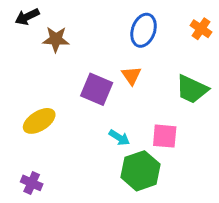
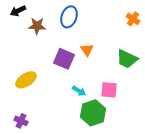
blue ellipse: (144, 30) -> (69, 17), moved

